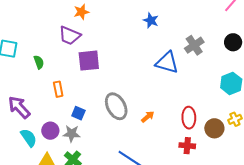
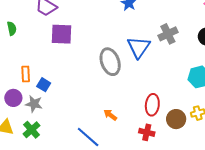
blue triangle: (167, 63) -> (139, 47), turned 40
orange rectangle: (58, 89) -> (26, 74), moved
gray ellipse: (116, 106) -> (110, 62), moved
orange arrow: (148, 117) -> (110, 115), moved, turned -112

